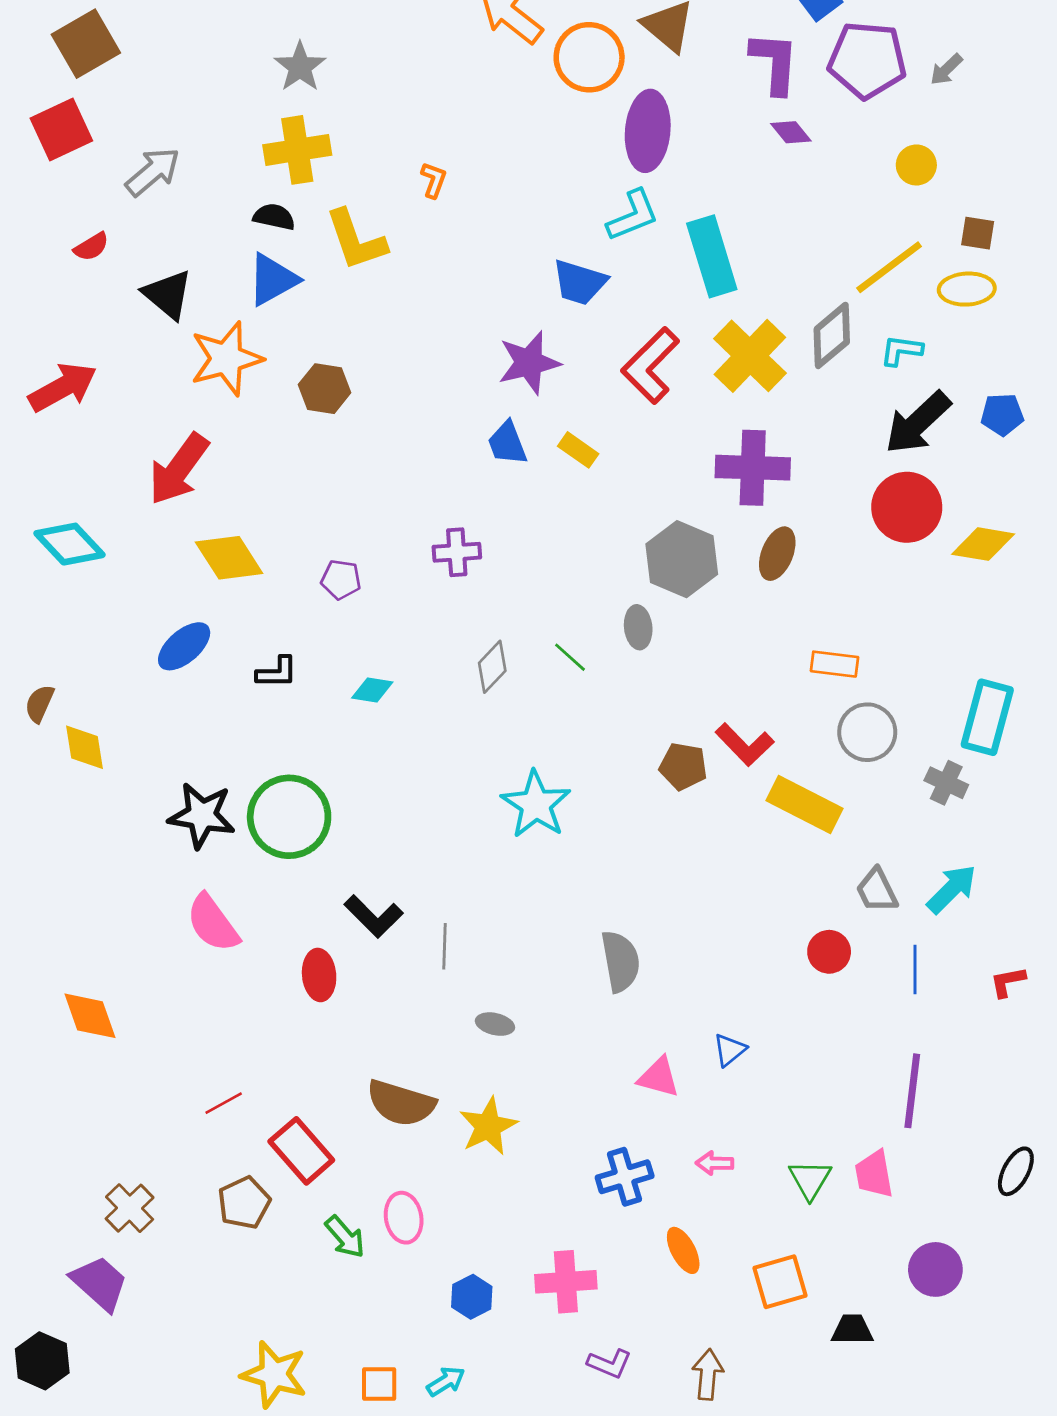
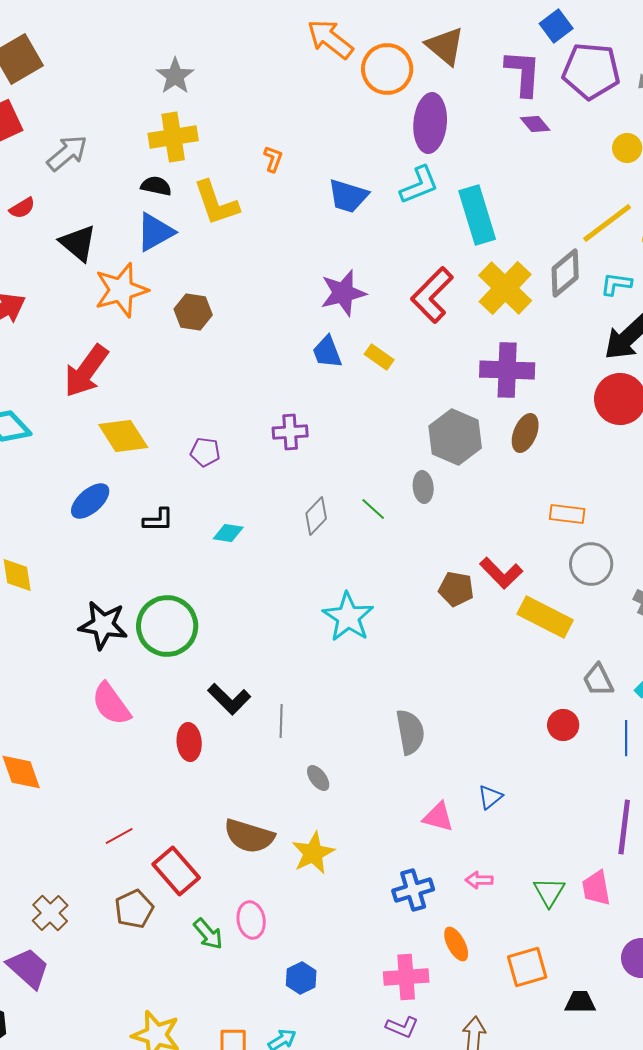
blue trapezoid: (580, 282) -> (348, 196), moved
gray ellipse: (495, 1024) -> (318, 778), turned 40
pink cross: (566, 1282) -> (406, 977), moved

